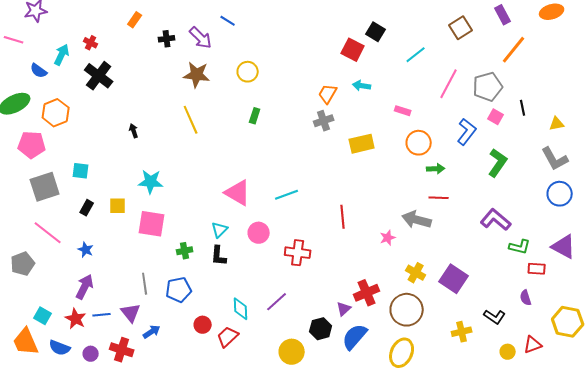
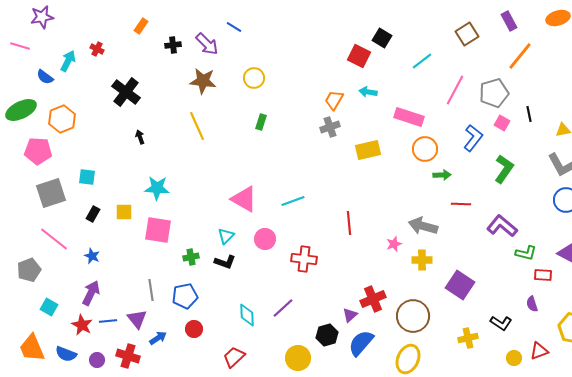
black cross: (99, 76) -> (126, 92), moved
pink rectangle: (403, 111) -> (409, 117), size x1.8
red line: (439, 198) -> (461, 204), moved
black L-shape: (219, 256) -> (225, 262), turned -75
yellow cross: (416, 273) -> (422, 260), moved, turned -30
cyan square: (43, 316) -> (49, 307), moved
red circle: (203, 325) -> (194, 329), moved
red trapezoid: (228, 337) -> (234, 357), moved

